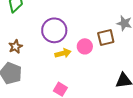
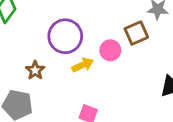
brown star: (15, 47) -> (35, 70), moved

